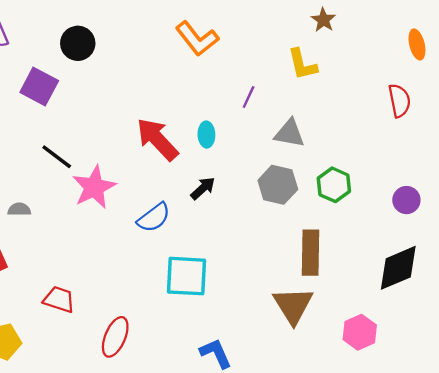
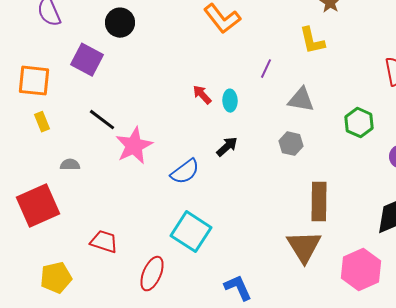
red arrow: (157, 139) -> (202, 95), moved, size x0.5
gray hexagon: (278, 185) -> (291, 144), size x0.7
green hexagon: (334, 185) -> (359, 123), moved
cyan square: (187, 276) -> (191, 232), moved, turned 30
pink hexagon: (360, 332) -> (361, 270), size x1.4

